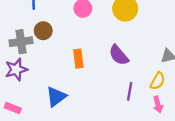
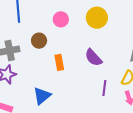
brown circle: (43, 31) -> (39, 41), moved

